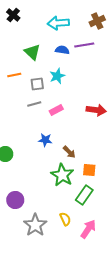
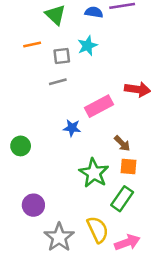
pink rectangle: (56, 110) -> (99, 106), moved, size x1.5
brown arrow: (69, 152) -> (122, 143), moved
yellow semicircle: (65, 219) -> (98, 230), size x1.5
pink arrow: (88, 229) -> (127, 242), turned 36

